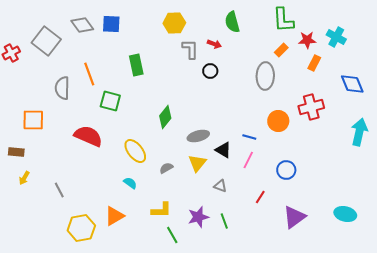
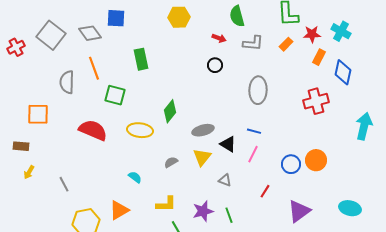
gray diamond: (82, 25) -> (90, 33), moved
gray L-shape: (190, 49) -> (253, 43), moved, turned 95
gray ellipse: (265, 76) -> (258, 90), moved
blue diamond: (352, 84) -> (343, 72), moved, turned 35
orange circle: (278, 121) -> (316, 160), moved
yellow ellipse: (135, 151) -> (140, 130), moved, turned -45

